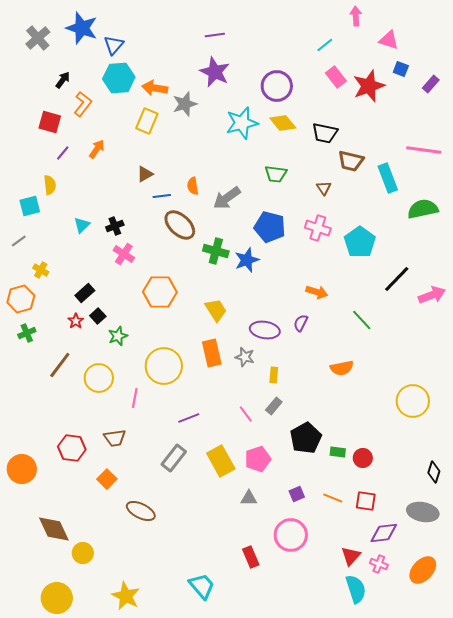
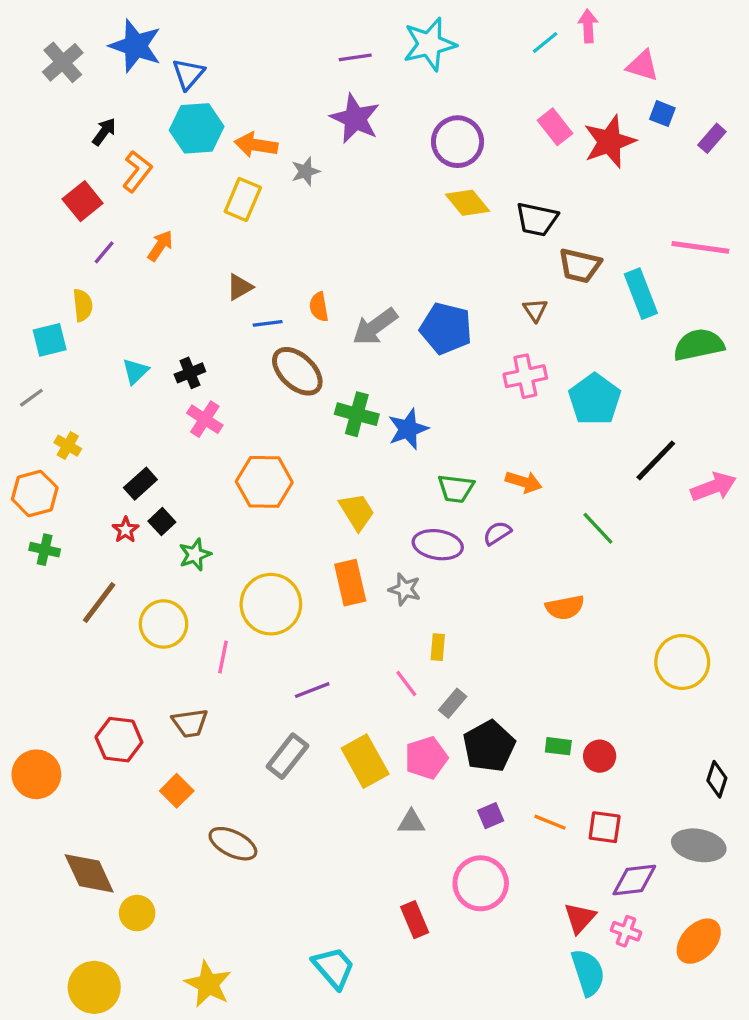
cyan line: (325, 45) -> (545, 43), moved
gray star: (185, 104) -> (306, 171), size x0.7
red square: (50, 122) -> (83, 201), turned 35
cyan star: (242, 123) -> (429, 44), moved
green trapezoid: (276, 174) -> (456, 489), moved
blue pentagon: (270, 227) -> (446, 328), moved
pink cross: (318, 228) -> (525, 376), turned -30
purple semicircle: (301, 323) -> (497, 533), turned 30
green cross: (27, 333) -> (45, 550), turned 36
yellow rectangle: (274, 375) -> (438, 647), moved
gray rectangle: (274, 406) -> (453, 703), moved
black pentagon: (306, 438) -> (489, 746), moved

